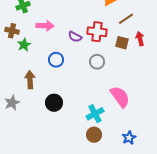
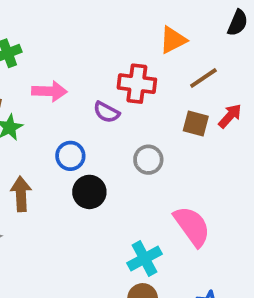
red cross: (97, 32) -> (137, 84), moved
red arrow: (140, 39) -> (230, 116), turned 56
black circle: (54, 103) -> (89, 192), moved

